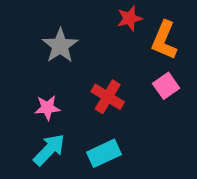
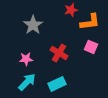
orange L-shape: (164, 40) -> (90, 22), turned -120
pink square: (166, 86) -> (91, 47), turned -32

